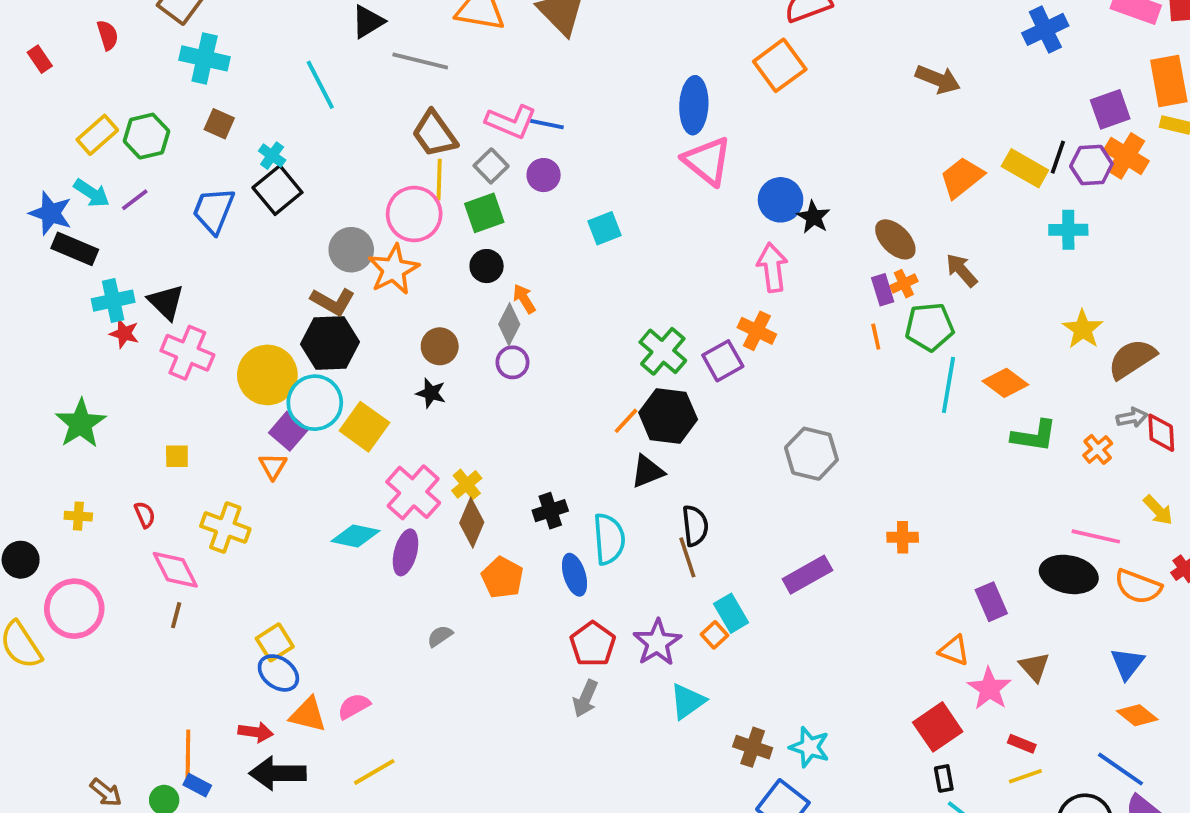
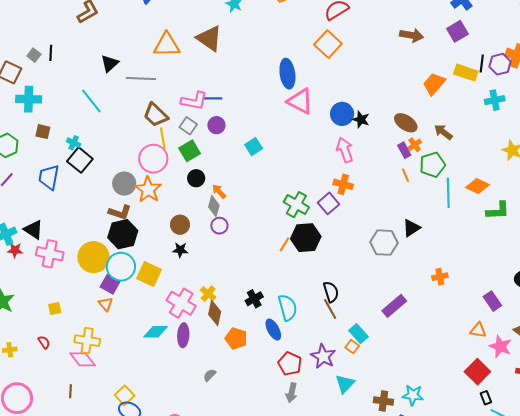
purple square: (1110, 109) -> (457, 31), moved
black triangle: (647, 471) -> (411, 228), moved
pink diamond: (175, 570) -> (83, 359), moved

